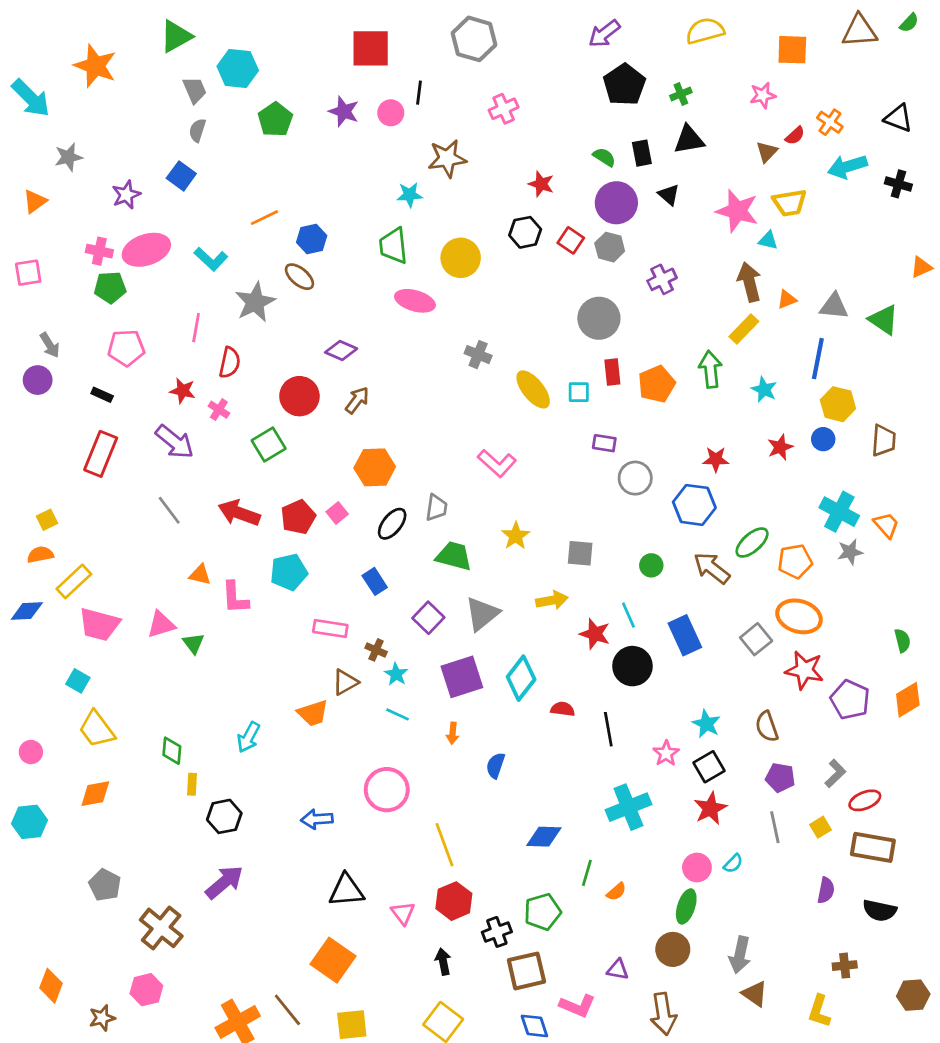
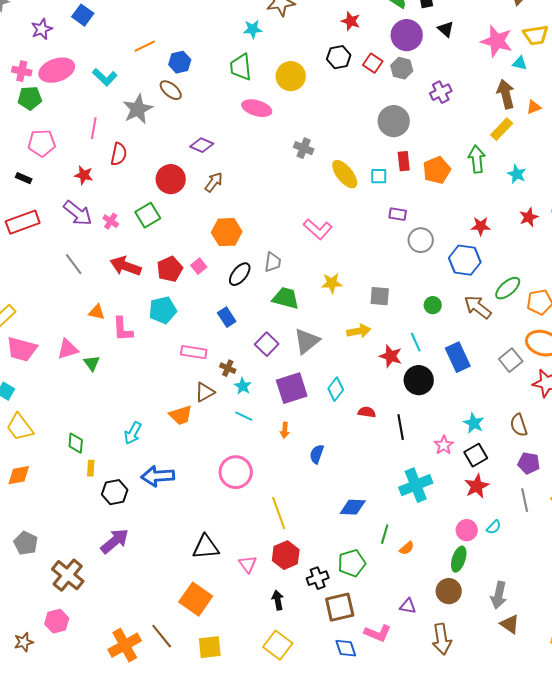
pink cross: (219, 410) -> (111, 221), moved
red rectangle: (101, 454) -> (23, 222), turned 48
yellow star: (516, 536) -> (332, 283), turned 30
cyan diamond: (521, 678) -> (336, 389), size x0.7
blue arrow: (317, 819) -> (158, 476), moved, size x1.4

